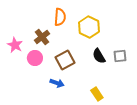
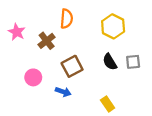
yellow hexagon: (89, 27) -> (113, 26), moved
pink star: (15, 45) -> (17, 32), moved
pink circle: (35, 58) -> (33, 77), moved

